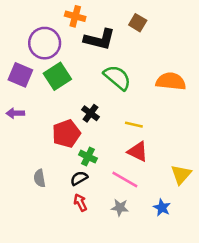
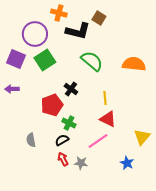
brown square: (138, 23) -> (99, 18), moved
yellow line: (134, 125) -> (105, 98), turned 72
pink line: (125, 180) -> (98, 141), turned -65
gray star: (120, 208) -> (81, 163), moved

